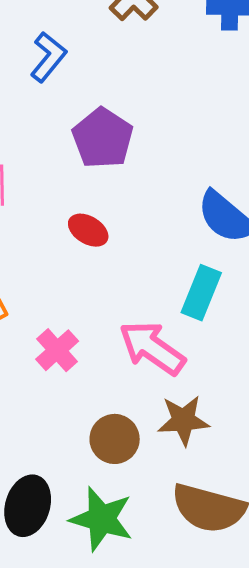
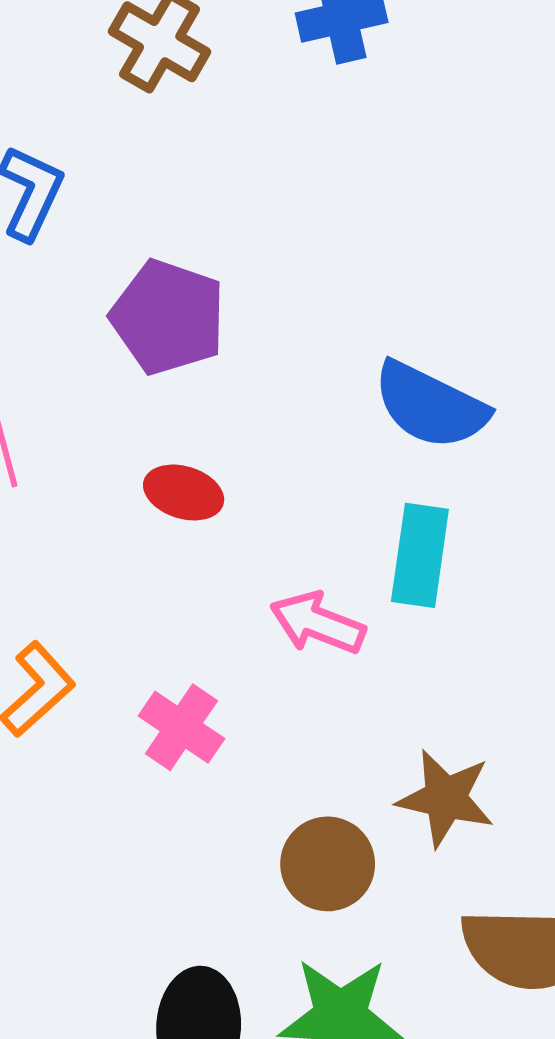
pink arrow: (152, 348) -> (318, 623), moved, size x0.7
brown star: (183, 420) -> (446, 798), turned 30

